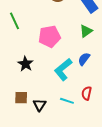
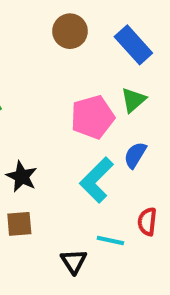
pink pentagon: (50, 36) -> (93, 117), moved
brown square: (21, 98) -> (19, 224), moved
black triangle: (40, 105) -> (74, 261), moved

